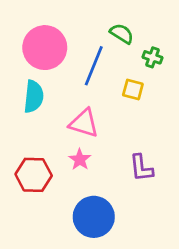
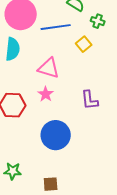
blue line: (94, 66) -> (56, 27), turned 60
yellow square: (133, 90) -> (84, 44), turned 35

